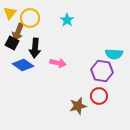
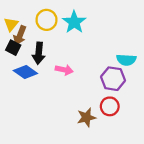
yellow triangle: (10, 13) -> (11, 24), moved
yellow circle: (30, 18) -> (46, 20), moved
cyan star: (67, 20) -> (74, 22), size x1.5

